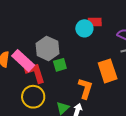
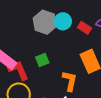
red rectangle: (95, 22) -> (85, 28), moved, turned 40
gray hexagon: (48, 48) -> (45, 22), moved

